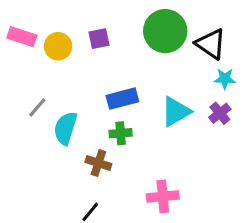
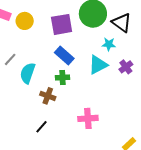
purple square: (99, 39) -> (62, 24), moved, size x1.6
cyan star: (225, 79) -> (109, 44), moved
blue rectangle: (122, 99) -> (64, 56), turned 54

